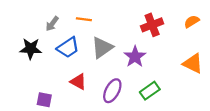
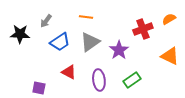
orange line: (84, 19) -> (86, 17), moved
red cross: (152, 25) -> (143, 29), moved
black star: (31, 49) -> (20, 34), moved
purple ellipse: (112, 91) -> (99, 80), turned -35

